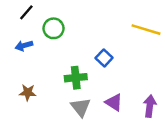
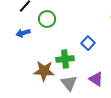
brown star: (28, 92) -> (44, 71), moved, size x1.5

